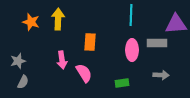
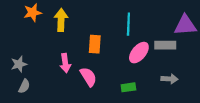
cyan line: (131, 15) -> (128, 24), moved
orange star: (31, 22) -> (33, 13), moved, turned -30
pink ellipse: (132, 50) -> (139, 53), turned 40

